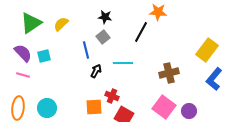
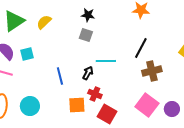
black line: (141, 32) -> (141, 48), moved
gray square: (103, 37) -> (86, 35), turned -32
blue line: (86, 50) -> (60, 76), moved
black arrow: (96, 71) -> (88, 73), moved

